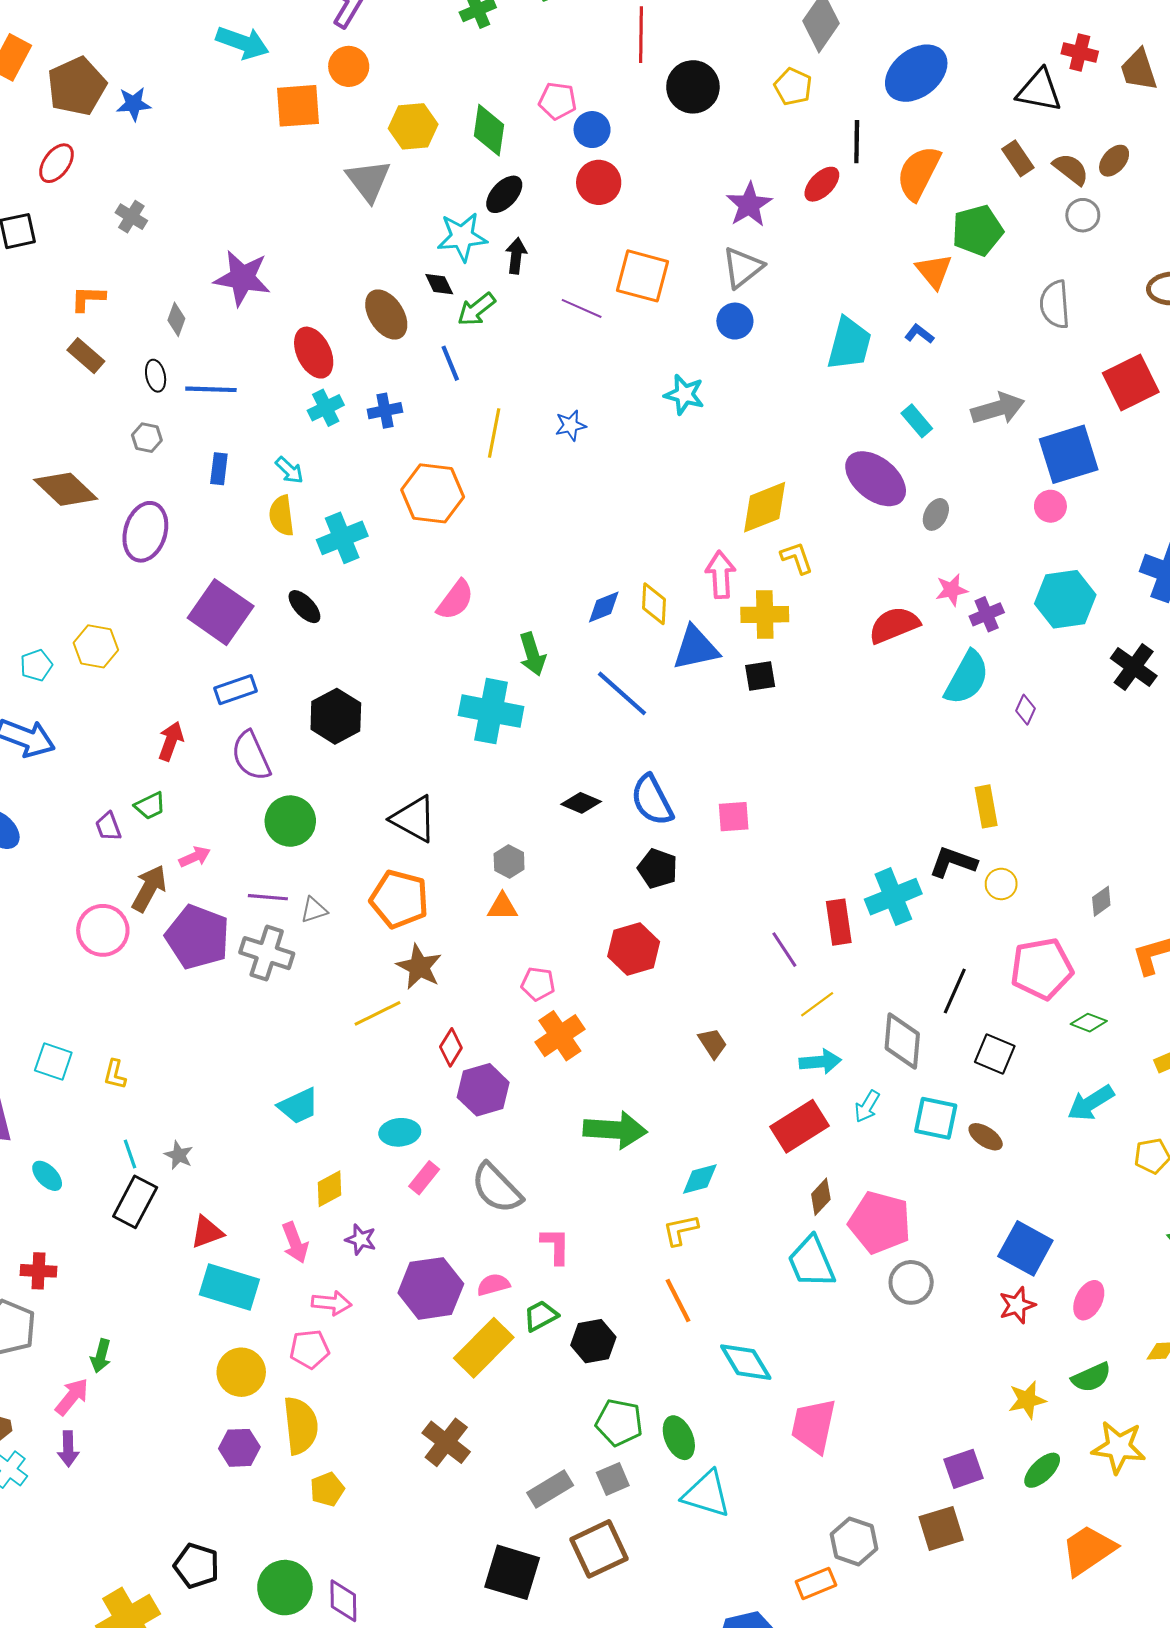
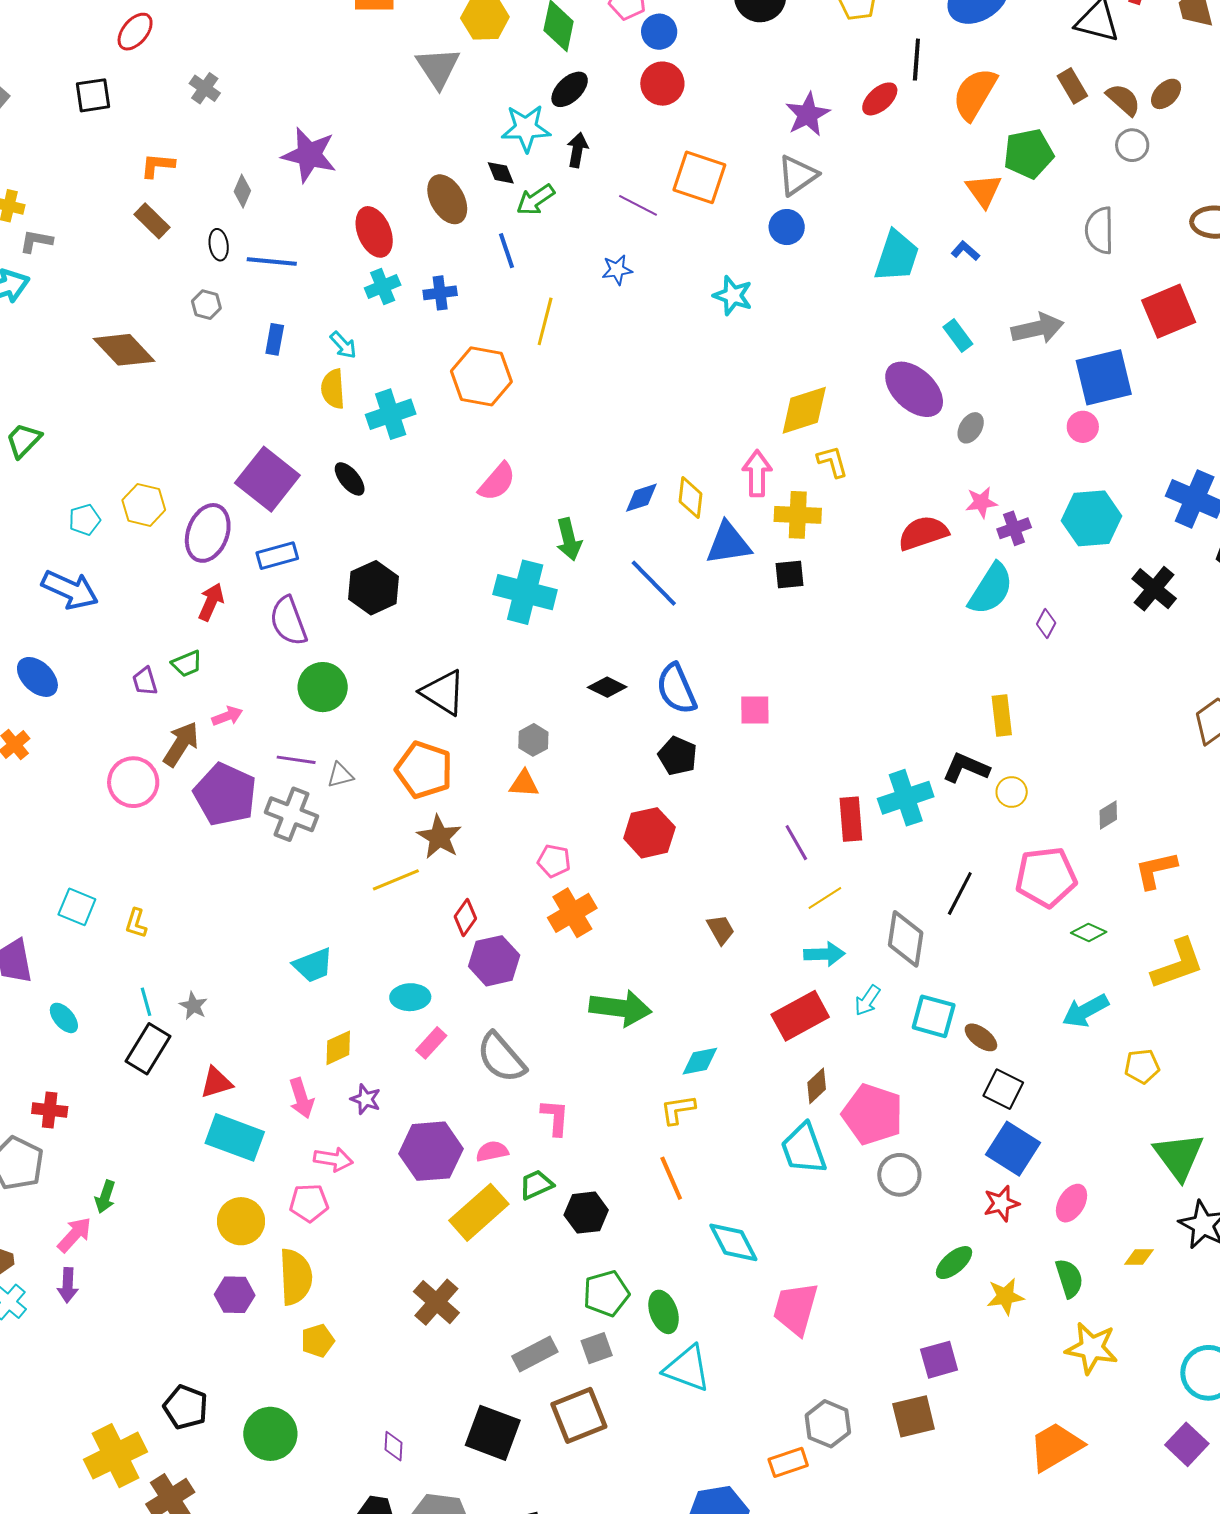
blue star: (571, 425) -> (617, 270), moved
purple ellipse: (145, 532) -> (208, 533), moved
black square: (995, 1054) -> (1003, 1089), moved
green semicircle: (1091, 1377) -> (1069, 1278), turned -87
green pentagon: (619, 1423) -> (606, 1293), turned -30
green ellipse: (1042, 1470) -> (954, 1263), moved
purple diamond: (343, 1601) -> (393, 1446), moved, size x0.7

